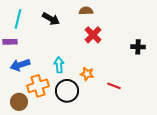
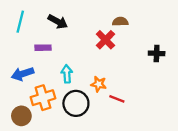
brown semicircle: (86, 11) -> (120, 22), moved
purple rectangle: (10, 42) -> (43, 48), moved
red line: (114, 86) -> (117, 99), moved

